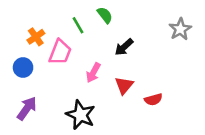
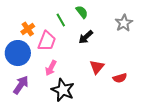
gray star: (180, 29) -> (124, 23), moved
black arrow: (124, 47) -> (86, 37), moved
blue circle: (23, 68) -> (18, 53), size x1.6
pink arrow: (93, 73) -> (51, 68), moved

